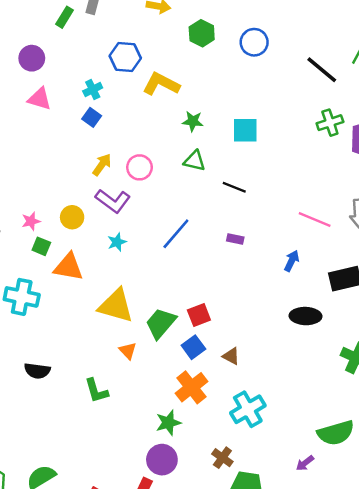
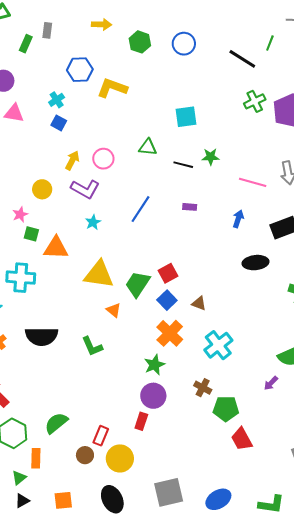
green star: (193, 121) -> (211, 157), moved
yellow circle: (72, 217) -> (42, 189), moved
black semicircle: (37, 371) -> (42, 336), size x1.5

